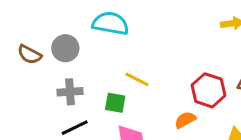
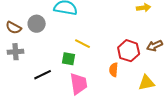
gray cross: (70, 92) -> (16, 52), moved
orange semicircle: (185, 120) -> (114, 70), turned -56

